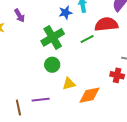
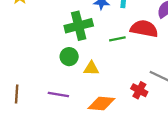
yellow triangle: (69, 84) -> (91, 68), moved
purple line: (41, 100) -> (58, 94), moved

